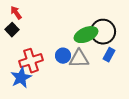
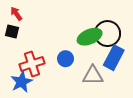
black square: (12, 30) -> (12, 31), turned -32
blue rectangle: (109, 55) -> (114, 58), size x1.6
gray triangle: (79, 59) -> (93, 75), moved

